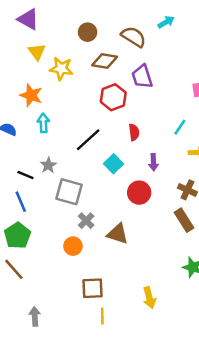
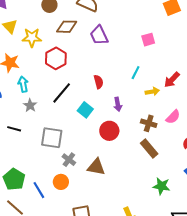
red hexagon: (113, 97) -> (56, 58), moved
gray star: (48, 165) -> (30, 105), moved
blue line: (21, 202) -> (39, 190), moved

